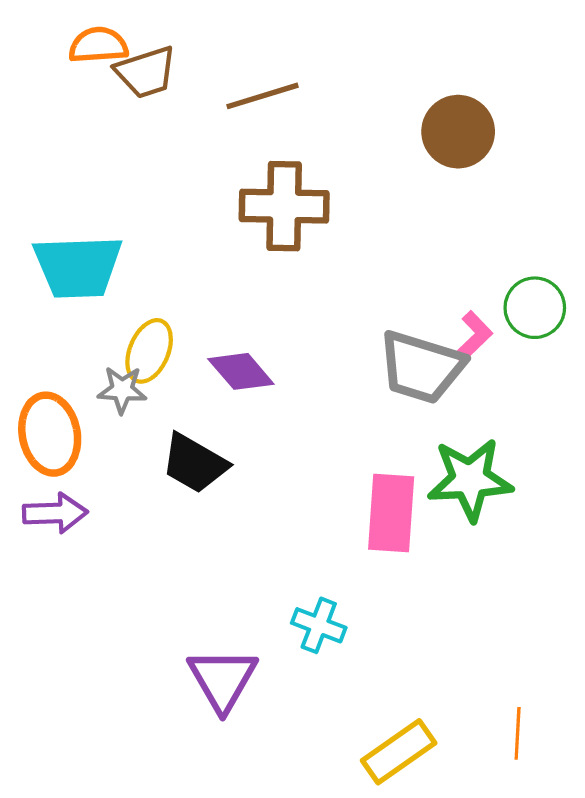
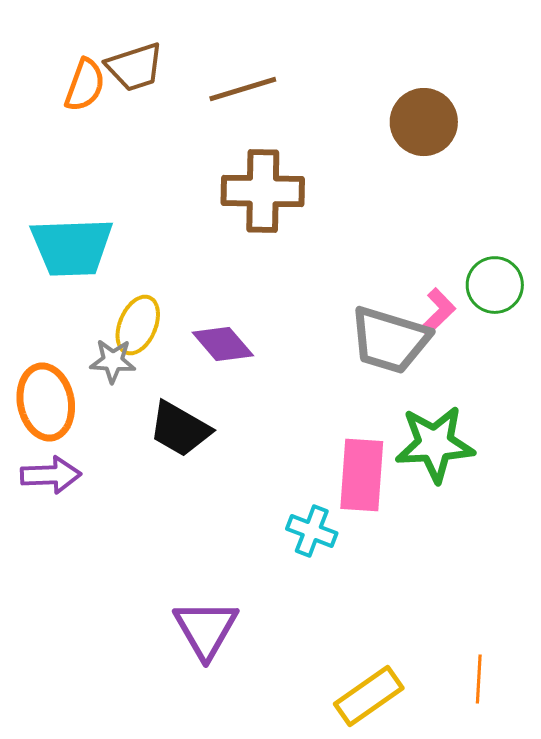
orange semicircle: (98, 45) -> (85, 85), moved, turned 114
cyan cross: (319, 625) -> (312, 531), moved

